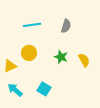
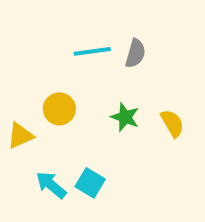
cyan line: (32, 25) -> (92, 51), moved
cyan arrow: (15, 90) -> (51, 185), moved

